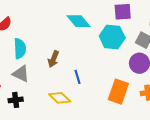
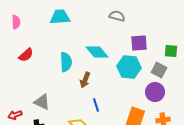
cyan semicircle: (20, 49) -> (66, 62), moved
brown arrow: (53, 59) -> (85, 80), moved

